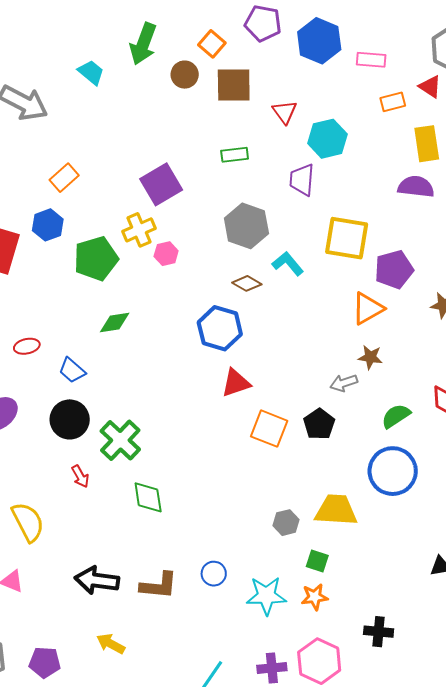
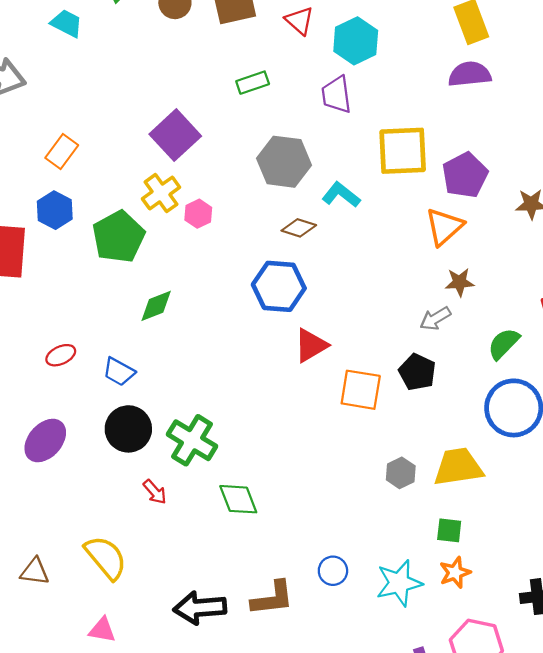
gray hexagon: (286, 523) -> (401, 473), moved

